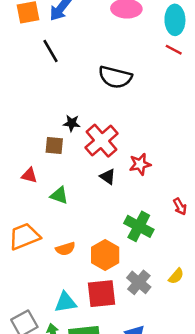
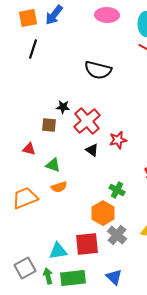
black line: (50, 51) -> (33, 49), moved, turned 48
green cross: (139, 226) -> (117, 190), size x0.7
orange semicircle: (65, 249) -> (59, 187), moved
orange hexagon: (105, 255) -> (103, 213), moved

